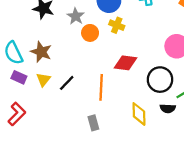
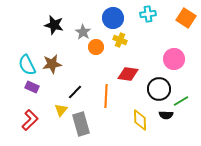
brown star: (41, 52) -> (52, 64), turned -30
yellow triangle: (43, 80) -> (61, 110), moved
gray rectangle: (93, 123) -> (81, 124), moved, size x1.6

